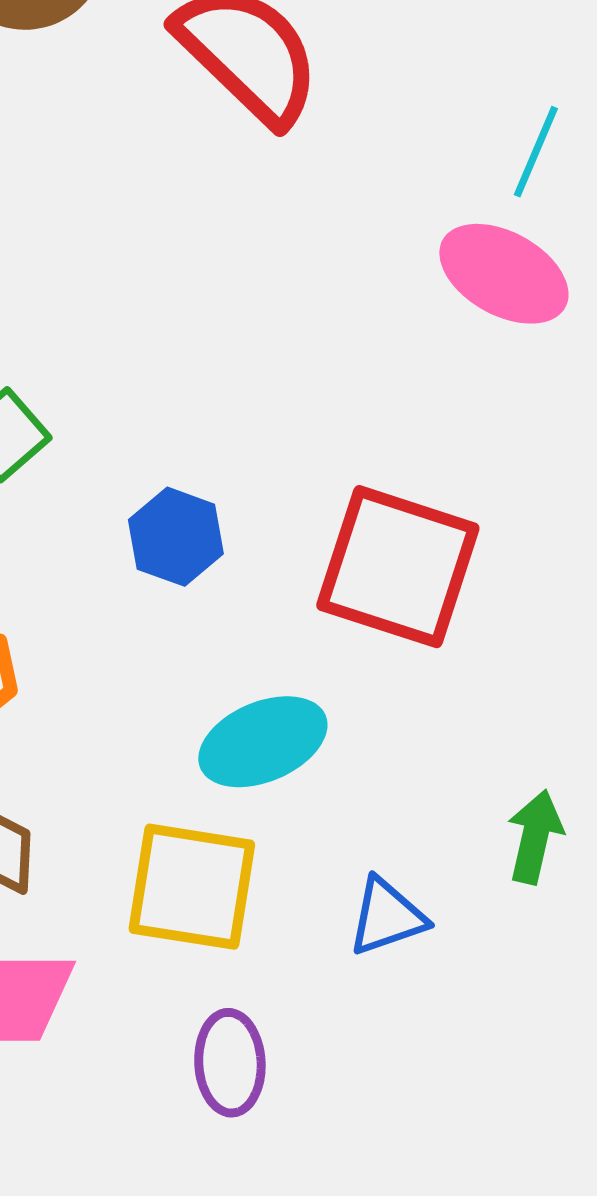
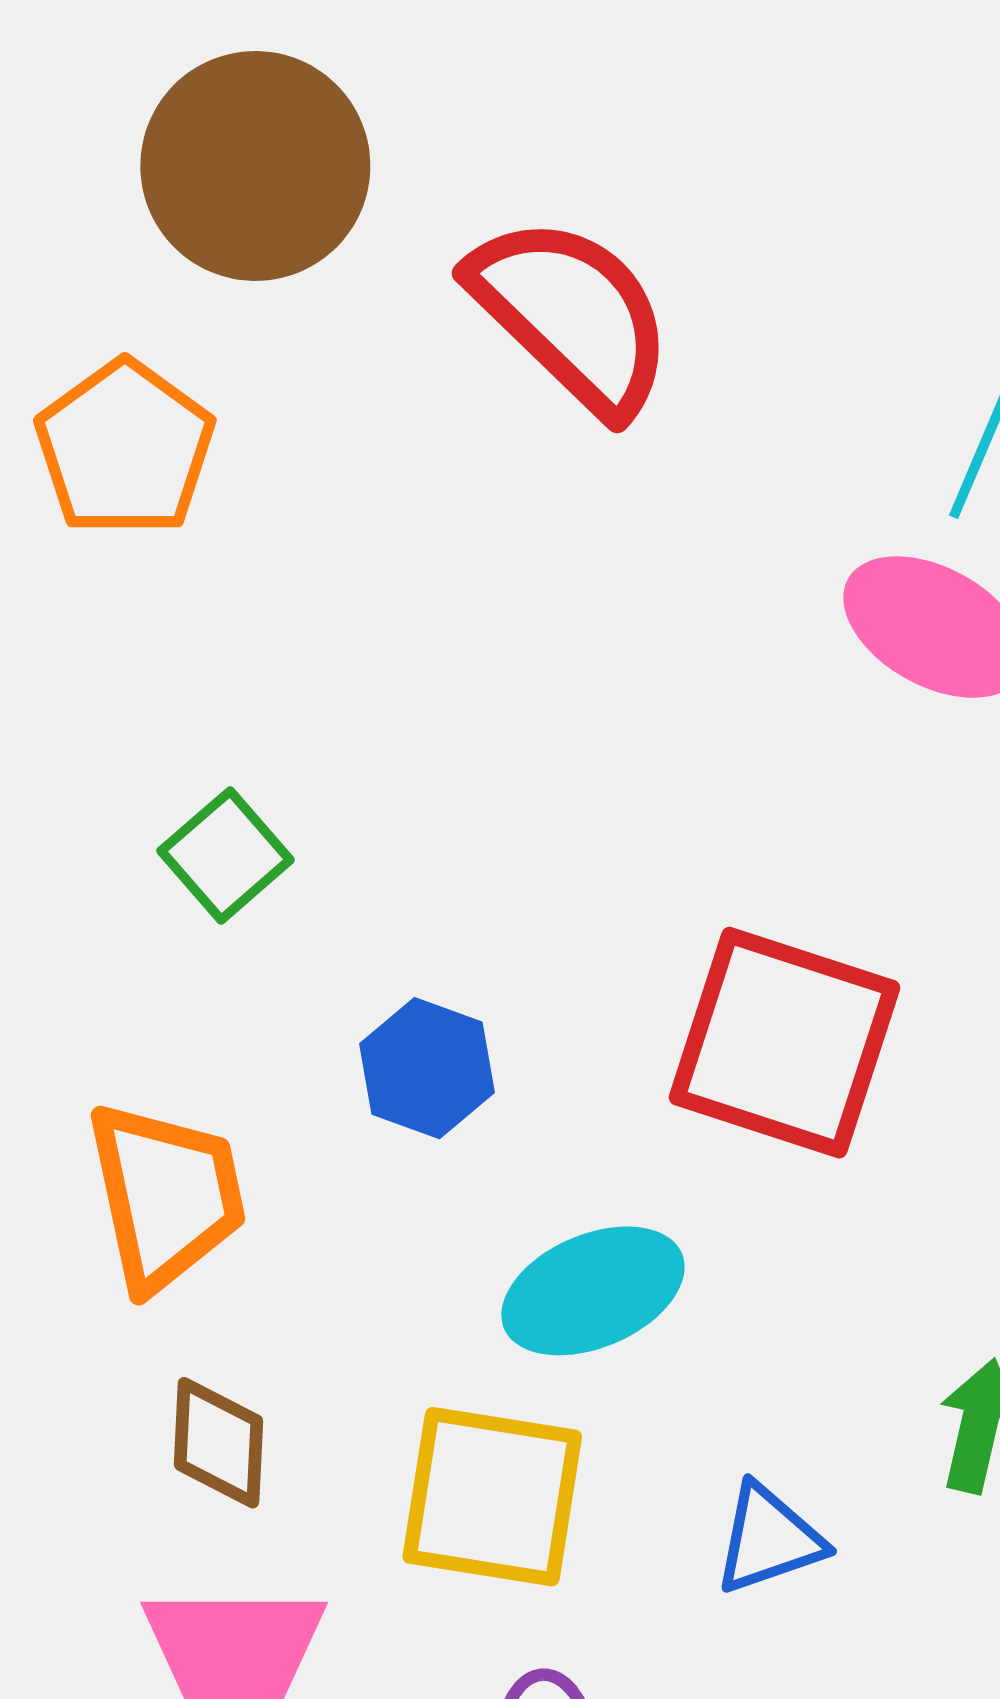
blue hexagon: (176, 537) -> (427, 1068), moved

